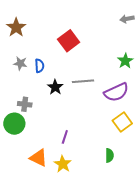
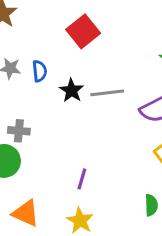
black star: (55, 87) -> (72, 90), moved
orange triangle: (38, 158) -> (26, 213), moved

